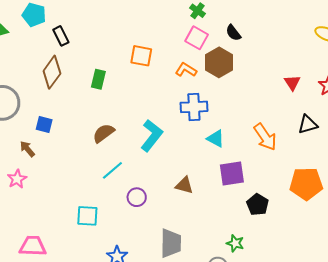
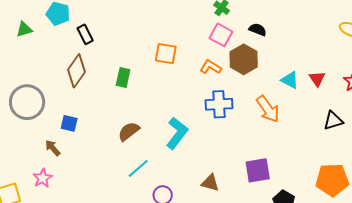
black semicircle: (233, 33) -> (258, 30), turned 150
orange arrow: (265, 137) -> (268, 109), moved
cyan triangle: (216, 138) -> (290, 80), moved

